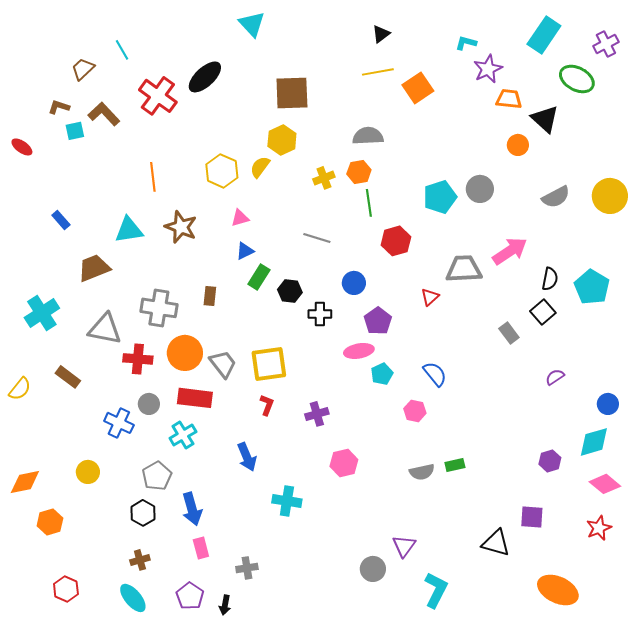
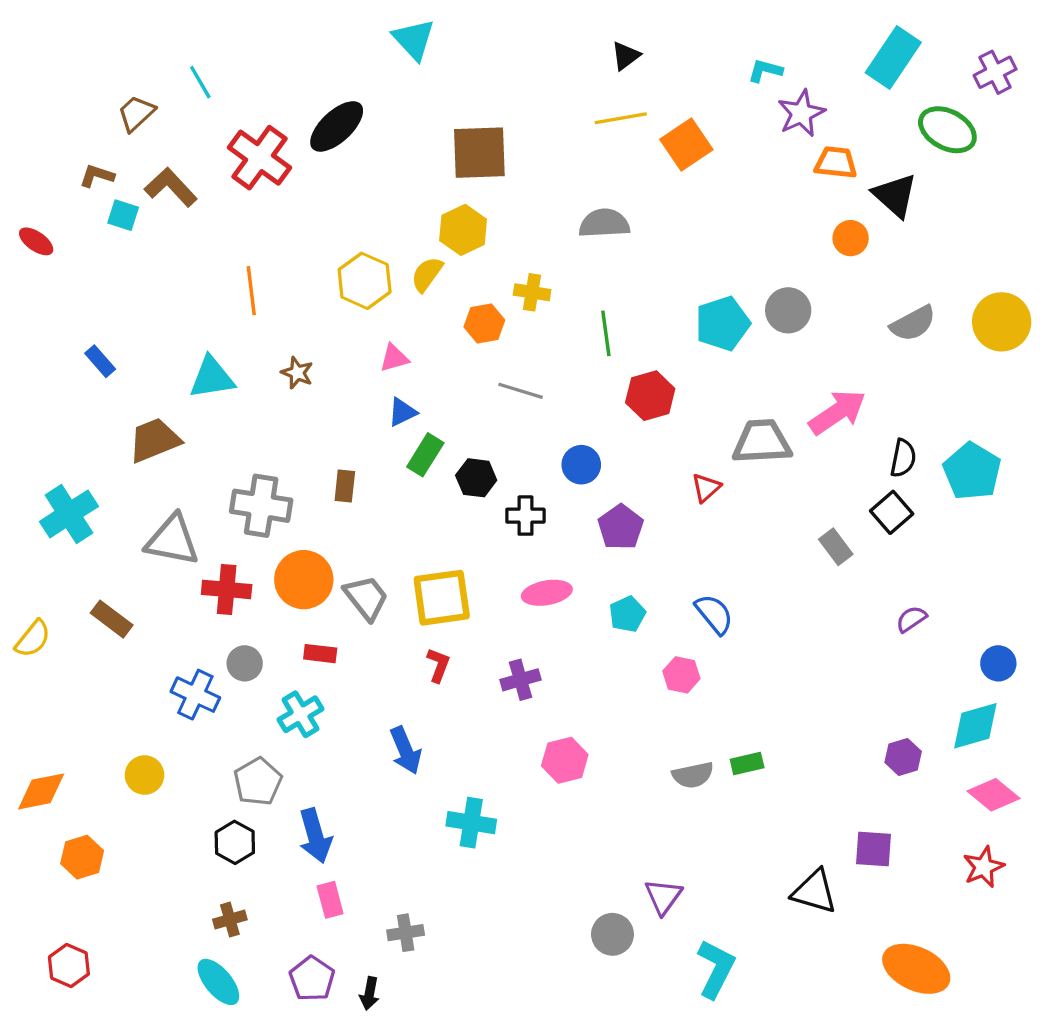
cyan square: (75, 131) -> (123, 215), turned 30
orange hexagon: (359, 172) -> (484, 323), moved
yellow cross: (324, 178) -> (532, 292), turned 30
brown star: (181, 227) -> (297, 373), size x0.6
pink ellipse: (359, 351) -> (547, 593), moved
red rectangle: (195, 398) -> (320, 654), size x0.6
red hexagon: (66, 589) -> (69, 966), moved

